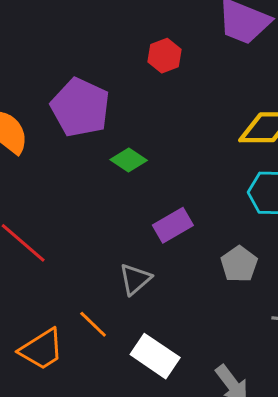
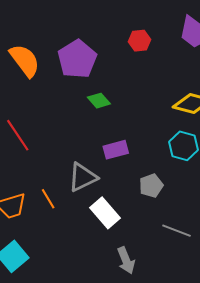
gray triangle: (135, 279) -> (83, 177), size x1.4
white rectangle: (155, 356) -> (105, 213), moved

